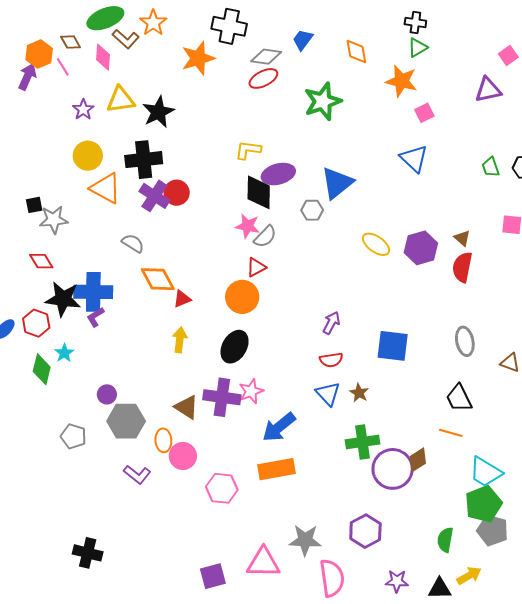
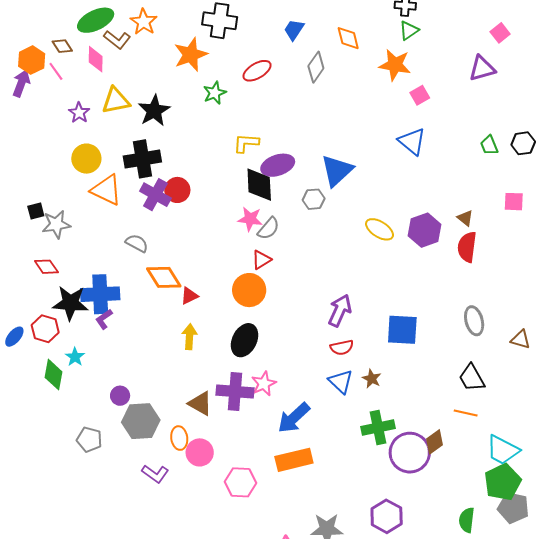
gray diamond: (266, 57) -> (316, 67), moved, turned -60
green star: (323, 101) -> (215, 93), moved, size x0.6
purple arrow: (331, 323) -> (340, 311), size x1.4

